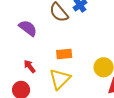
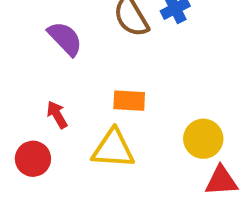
yellow triangle: (60, 79) -> (113, 149), turned 40

